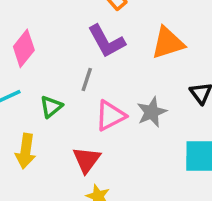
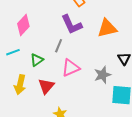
gray star: (152, 112) -> (102, 75), moved
red triangle: (86, 160) -> (46, 86), moved

